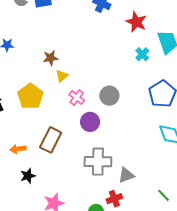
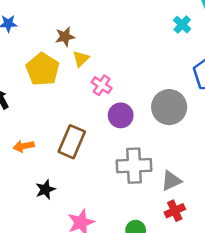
yellow pentagon: (30, 96) -> (43, 69), moved
gray circle: (109, 96) -> (169, 107), moved, size x1.4
orange arrow: (18, 149) -> (24, 146), moved
red cross: (114, 199) -> (175, 211), moved

